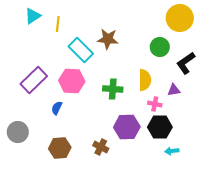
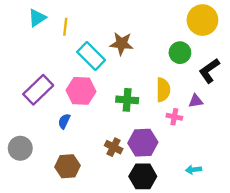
black hexagon: (160, 127) -> (143, 176), moved
brown cross: (101, 147) -> (114, 147), moved

